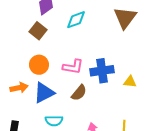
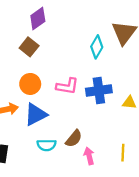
cyan diamond: (76, 20) -> (97, 47), moved, turned -40
brown semicircle: (79, 93) -> (74, 138), moved

